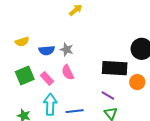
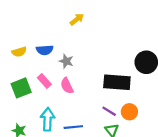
blue semicircle: (47, 50) -> (45, 50), moved
pink rectangle: (47, 78) -> (44, 81), moved
orange circle: (137, 82) -> (129, 112), moved

